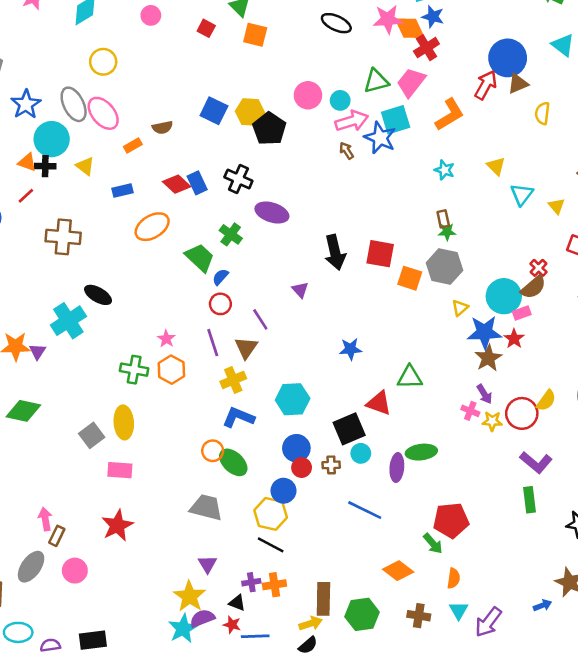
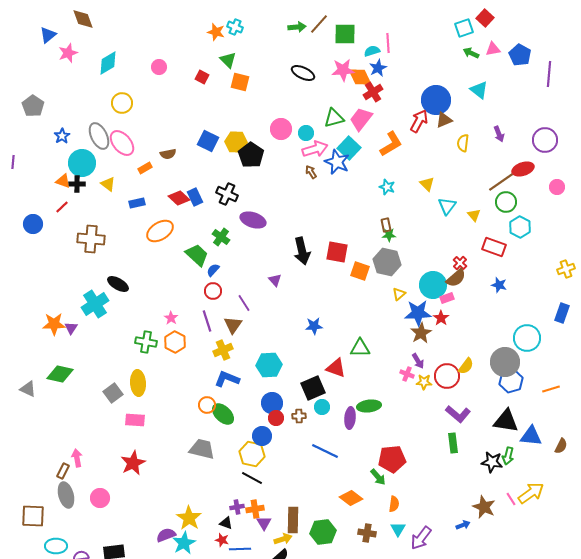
blue star: (433, 17) -> (378, 68), turned 30
blue star: (26, 104) -> (62, 136), size x0.7
cyan square: (396, 120) -> (349, 148), turned -30
brown rectangle: (57, 536) -> (63, 471), moved
purple triangle: (208, 564) -> (264, 523), moved
gray ellipse: (31, 567) -> (66, 495), turned -50
purple semicircle: (202, 618) -> (166, 535), moved

